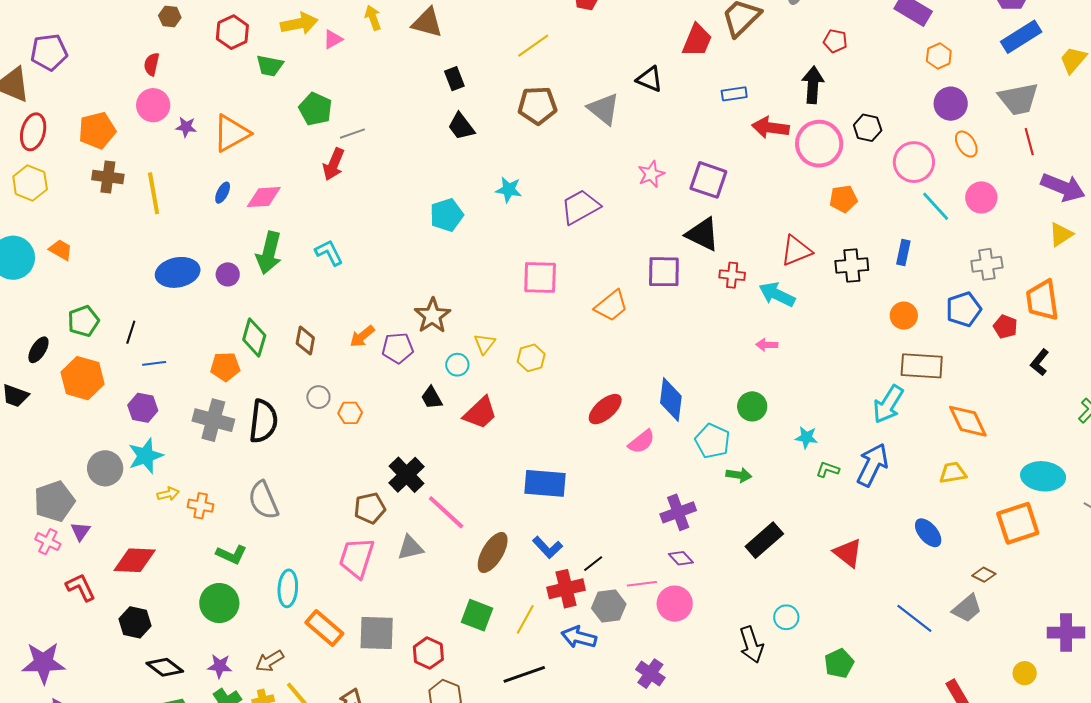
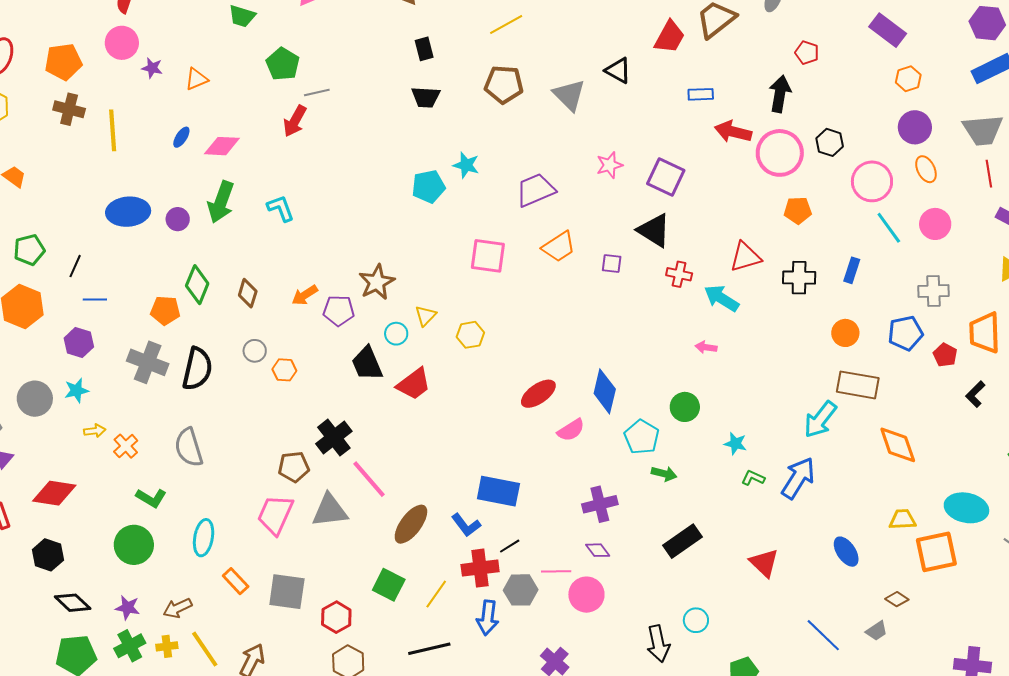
black trapezoid: (461, 126) -> (426, 97), turned -56
orange triangle: (231, 133) -> (196, 79), size x0.6
cyan pentagon: (447, 215) -> (429, 187), moved
purple square: (664, 272) -> (612, 263), size x0.6
orange trapezoid: (611, 306) -> (559, 247), moved
black trapezoid: (432, 398) -> (367, 364), size x1.5
cyan star: (146, 456) -> (76, 390), size x0.7
yellow trapezoid: (953, 473) -> (902, 519), moved
blue rectangle: (545, 483) -> (498, 491), moved
orange cross: (201, 506) -> (126, 446), turned 30
gray triangle: (410, 548) -> (330, 510), size x1.4
gray trapezoid: (967, 608) -> (877, 631), size x0.7
orange rectangle: (324, 628) -> (236, 581), size x0.7
blue arrow: (579, 637) -> (488, 618), turned -104

